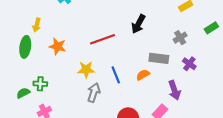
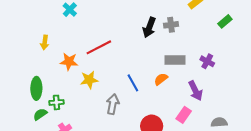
gray cross: (180, 38) -> (171, 25), moved, turned 32
red line: (103, 39) -> (99, 47), moved
green ellipse: (25, 47) -> (36, 88), moved
yellow star: (86, 70) -> (89, 80), moved

